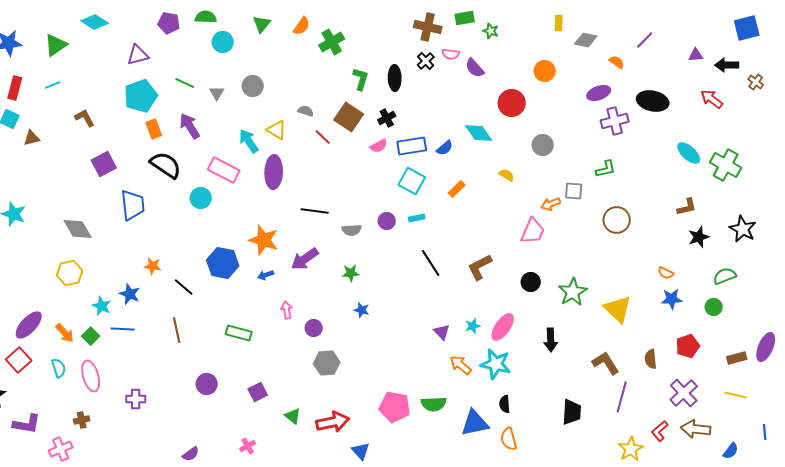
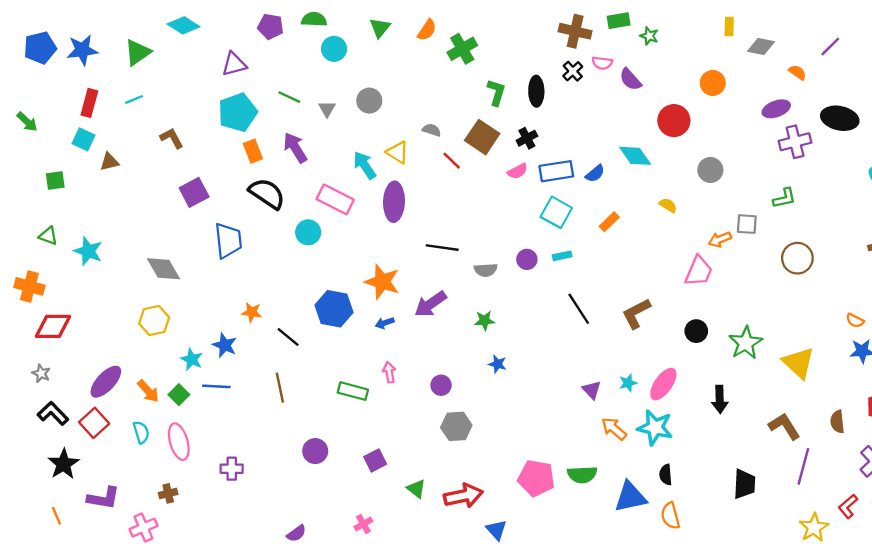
pink arrow: (287, 310) -> (389, 372), moved

